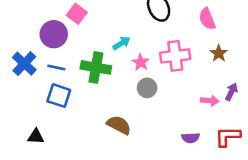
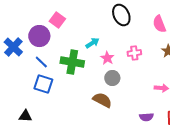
pink cross: (175, 56) -> (134, 53), size x0.6
blue cross: (24, 64) -> (13, 47), moved
blue line: (56, 67) -> (41, 62), turned 32
brown semicircle: (119, 125) -> (102, 100), moved

